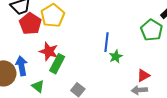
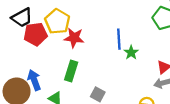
red pentagon: (30, 24) -> (35, 34), turned -30
red star: (49, 51) -> (74, 38), moved

